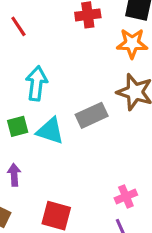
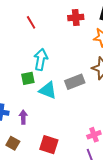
green square: (18, 126) -> (28, 78), moved

